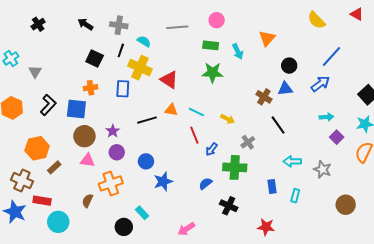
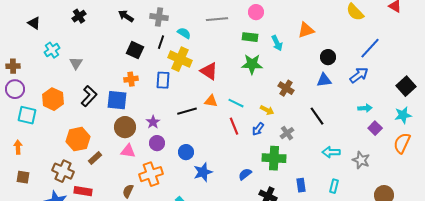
orange triangle: (267, 38) -> (306, 30), turned 30
brown cross: (264, 97) -> (286, 88), moved
blue arrow: (212, 149) -> (258, 129), moved
blue rectangle: (272, 187) -> (301, 185), moved

